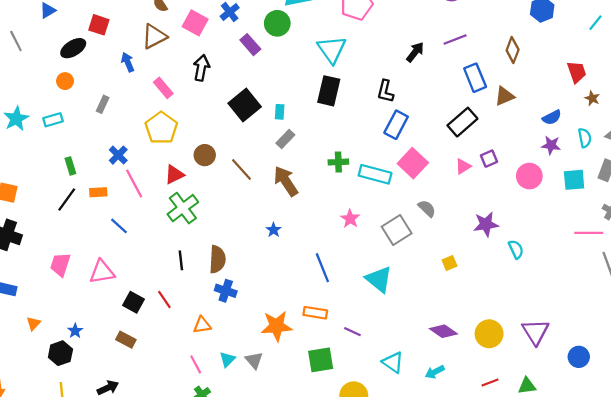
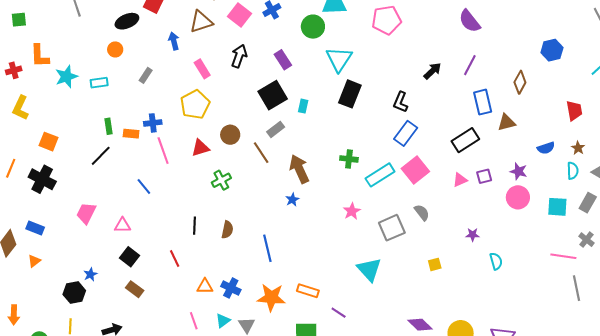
purple line: (455, 40) -> (470, 65), turned -50
purple rectangle: (250, 45) -> (283, 60), moved
cyan triangle: (332, 49) -> (339, 59), moved
brown star: (592, 98) -> (578, 148), moved
gray rectangle: (285, 139) -> (276, 129), moved
purple star: (551, 145) -> (519, 171), moved
blue cross: (118, 155) -> (153, 123), turned 30
cyan rectangle: (375, 174) -> (380, 175), turned -56
orange rectangle: (98, 192) -> (131, 134), moved
green cross: (183, 208) -> (221, 180), moved, size x0.7
purple star: (486, 224) -> (473, 235), size x0.6
blue star: (274, 230) -> (292, 200), moved
brown semicircle: (217, 259) -> (227, 230), size x0.7
blue line: (322, 268) -> (267, 248), moved
pink triangle: (102, 272) -> (122, 225), size x0.7
blue cross: (226, 291) -> (231, 288), moved
black square: (134, 302) -> (130, 257), moved
orange triangle: (33, 323) -> (34, 261), moved

